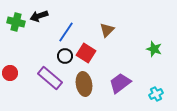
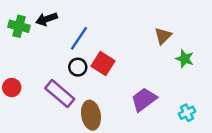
brown triangle: (107, 30) -> (163, 36), moved
brown ellipse: (84, 84) -> (91, 115), moved

